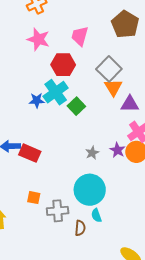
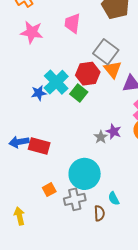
red hexagon: (63, 65) -> (88, 74), moved
purple star: (117, 150) -> (114, 131), moved
cyan circle: (90, 190) -> (85, 174), moved
orange square: (34, 198) -> (49, 190), turned -32

